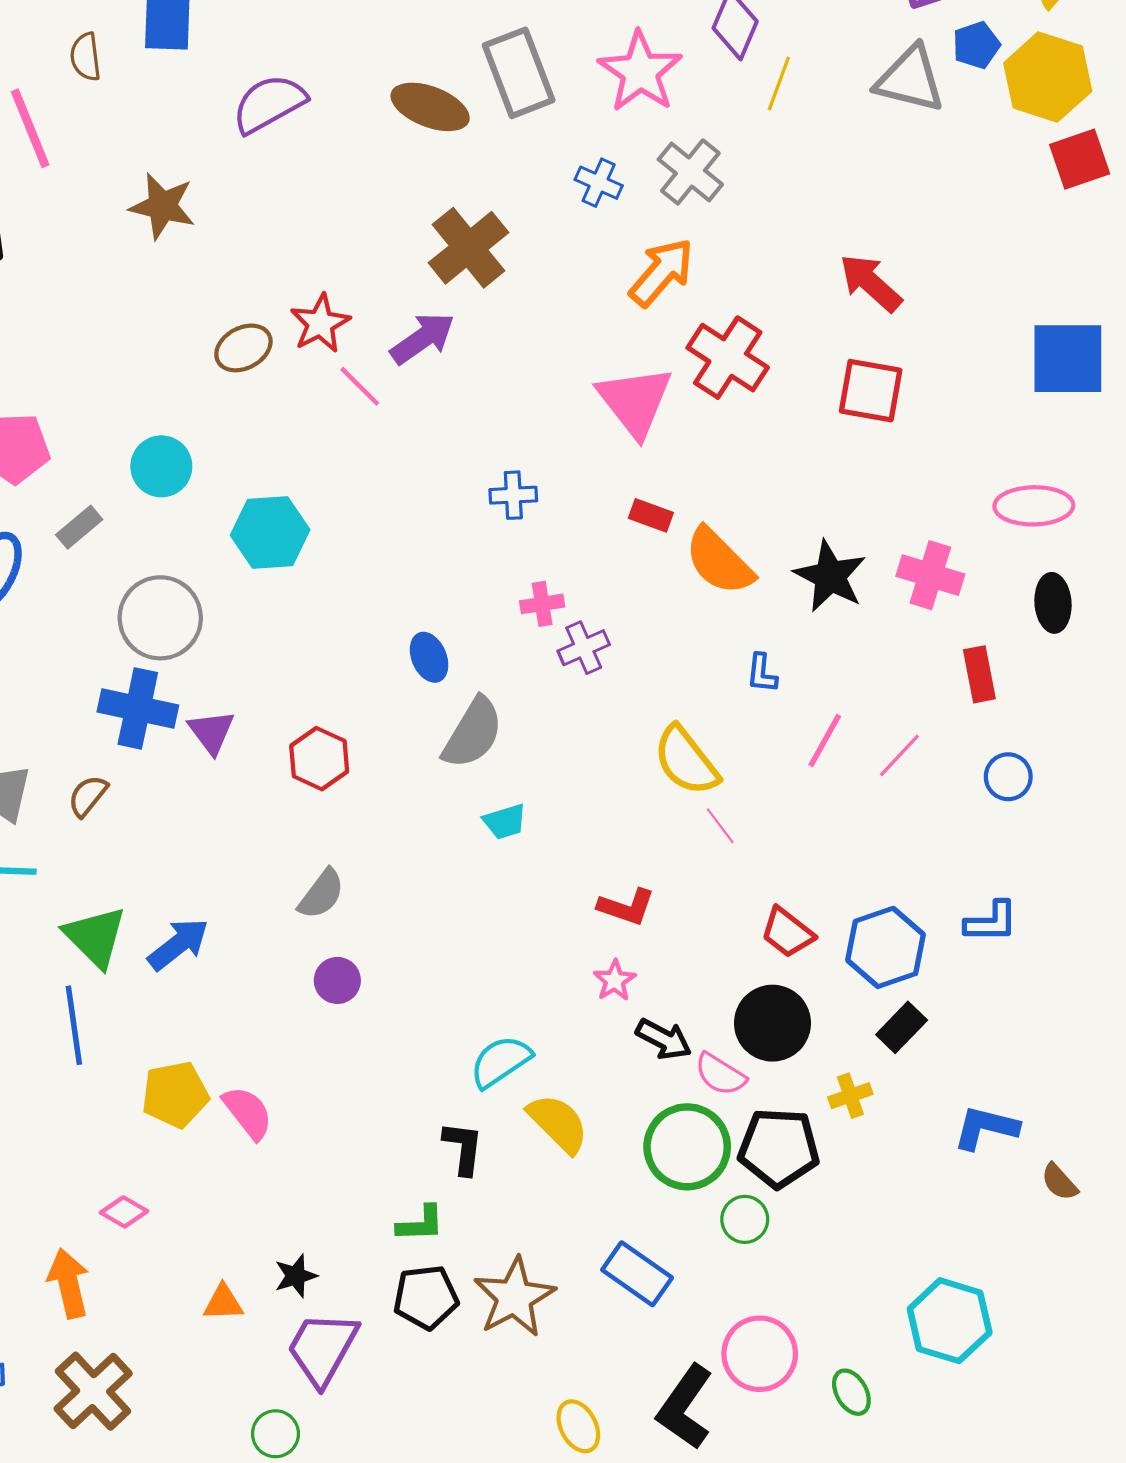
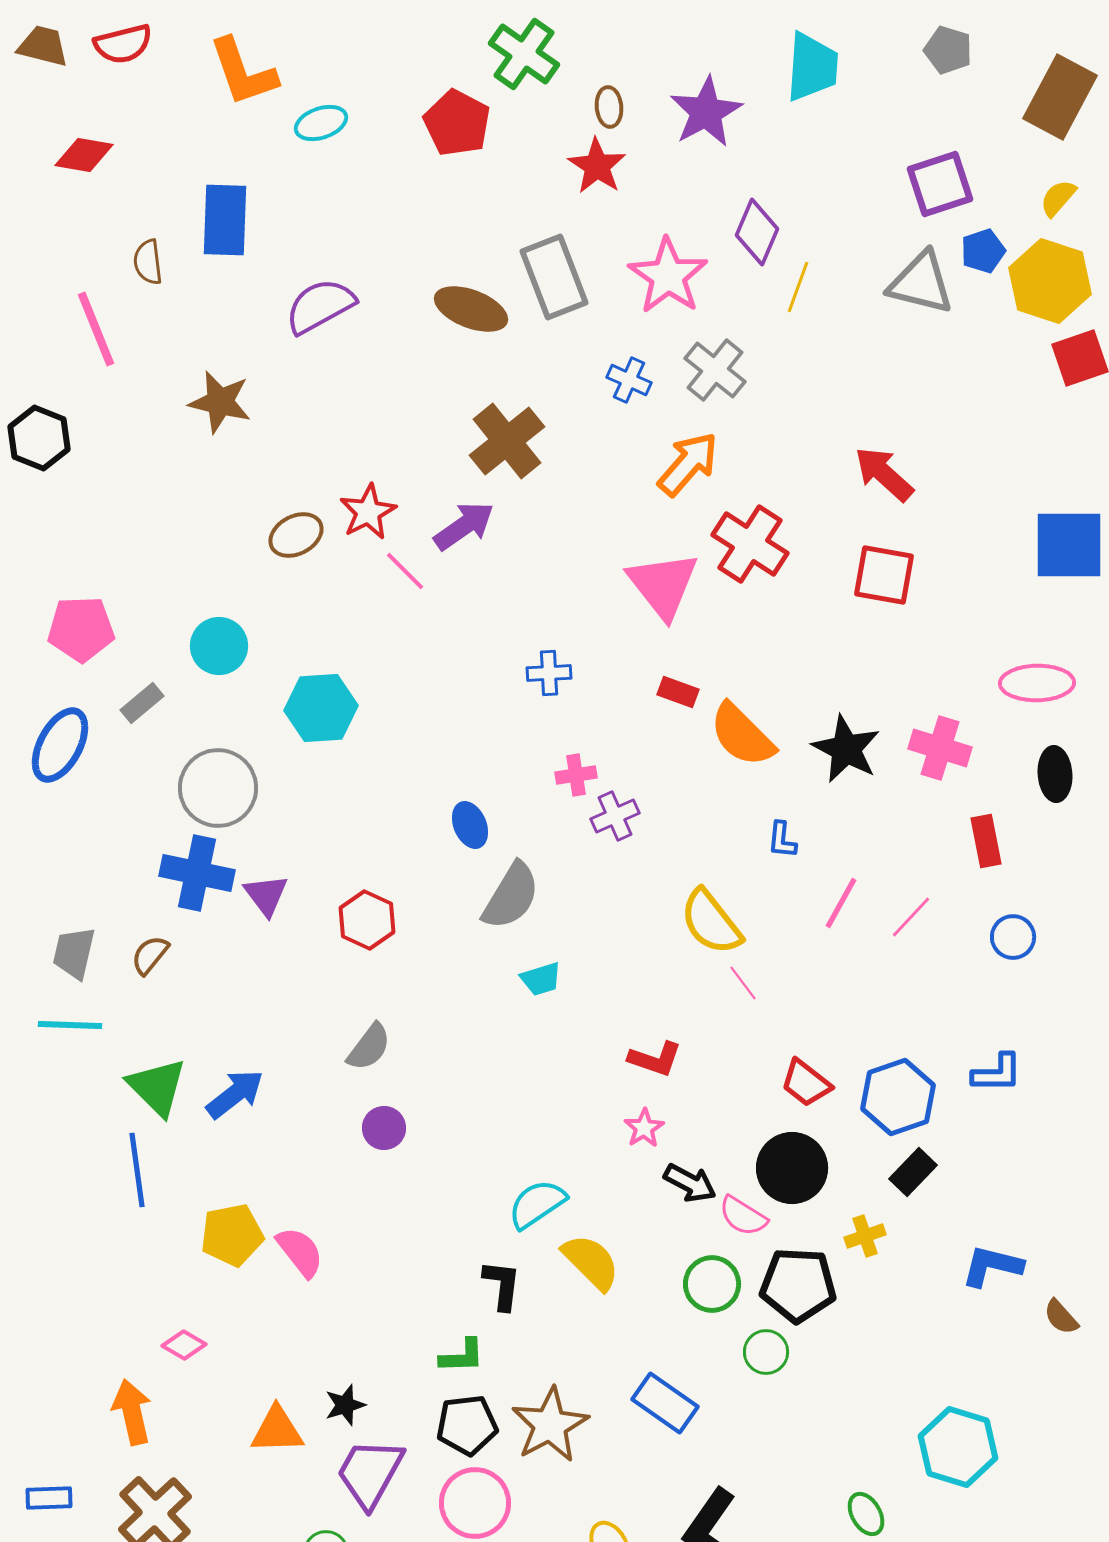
green circle: (687, 1147) -> (712, 1284), size x0.7
orange triangle: (223, 1303) -> (277, 1430), size x1.4
pink circle: (760, 1354) -> (475, 1503), moved

